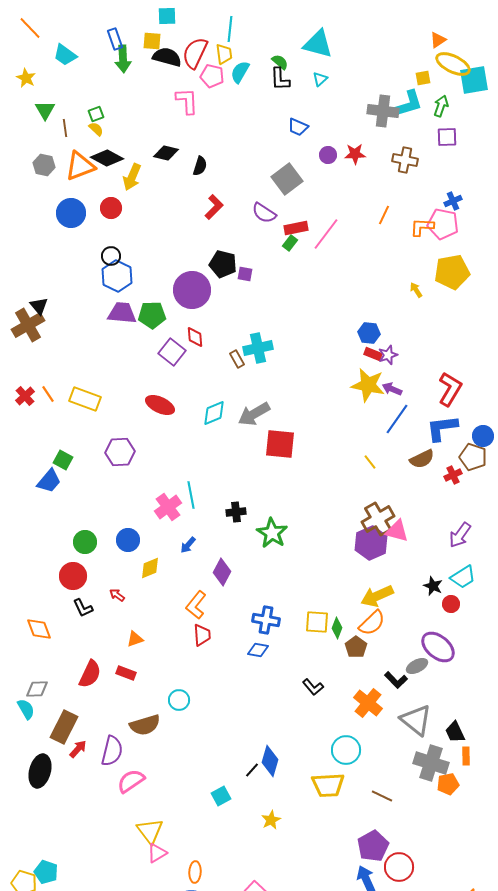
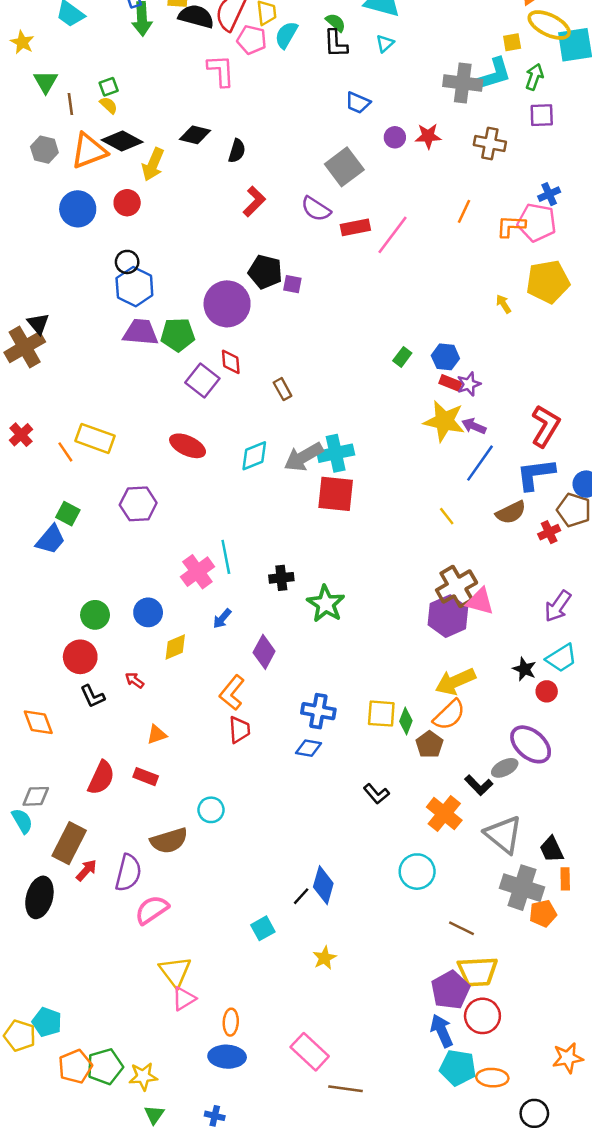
green rectangle: (290, 243) -> (402, 357), moved
cyan cross: (258, 348) -> (336, 453), moved
orange line: (48, 394) -> (65, 452), moved
yellow trapezoid: (328, 785) -> (478, 971), moved

